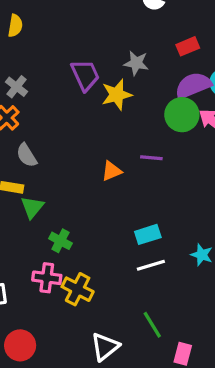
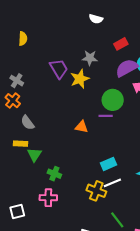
yellow semicircle: (15, 26) -> (23, 39), moved
green circle: (182, 115) -> (113, 100), moved
orange triangle: (111, 171) -> (82, 127), turned 40
yellow cross: (78, 289) -> (96, 191), moved

